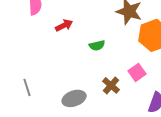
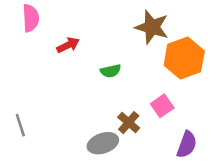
gray ellipse: (74, 98) -> (103, 143), moved

